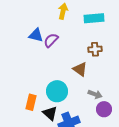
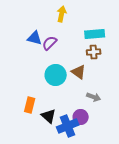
cyan rectangle: (94, 18) -> (95, 34), moved
cyan circle: (57, 91) -> (56, 75), moved
purple circle: (104, 109) -> (81, 117), moved

